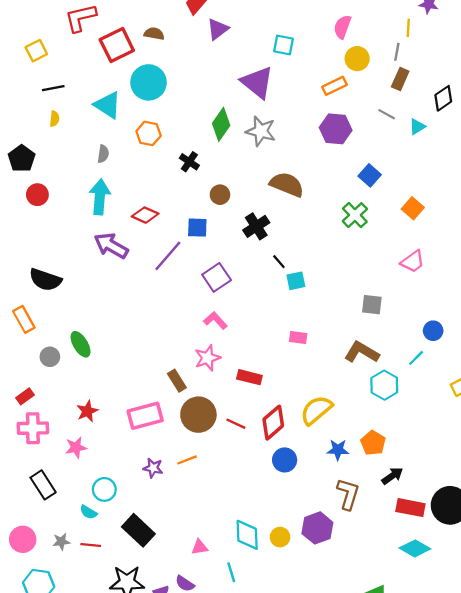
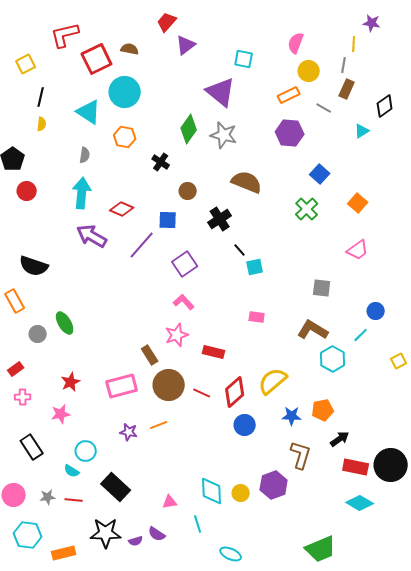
black line: (53, 88) -> (41, 97), turned -66
gray line: (387, 114) -> (324, 108), moved
pink cross: (33, 428) -> (23, 397), size x0.6
orange pentagon: (373, 443) -> (323, 410), turned 30

